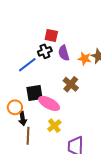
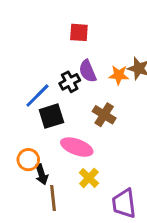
red square: (51, 35) -> (79, 32), moved
black cross: (45, 51) -> (70, 82), moved
black square: (34, 93) -> (51, 116), moved

